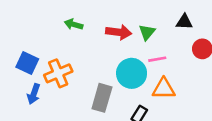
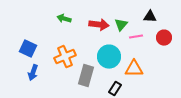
pink line: (157, 59) -> (136, 37), moved
orange cross: (58, 73) -> (65, 57), moved

